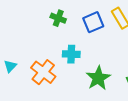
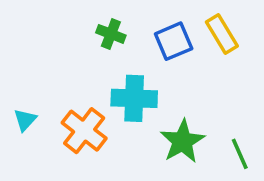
cyan cross: (71, 54) -> (134, 98), size x1.4

